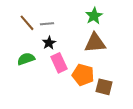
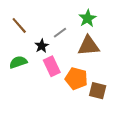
gray line: (47, 24) -> (60, 33), moved, turned -32

